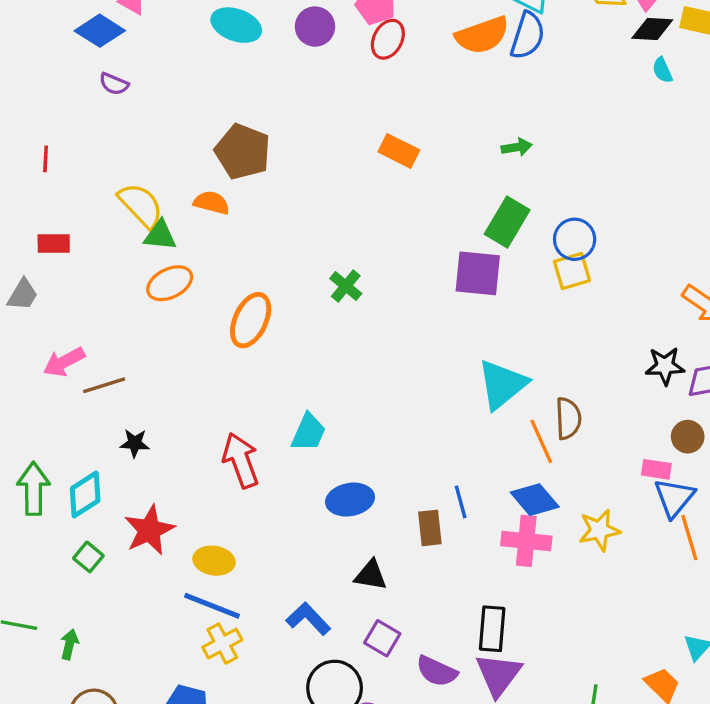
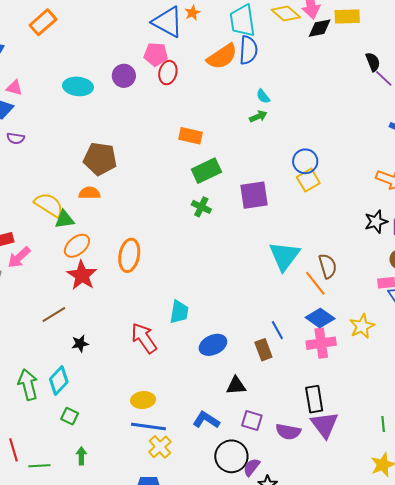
cyan semicircle: (662, 70) -> (263, 96), moved
green rectangle: (507, 222) -> (206, 171), moved, turned 48
green cross: (346, 286) -> (201, 207), moved
pink arrow: (64, 362) -> (19, 257), moved
red star: (149, 530) -> (82, 275), moved
green arrow: (69, 644) -> (81, 456), moved

